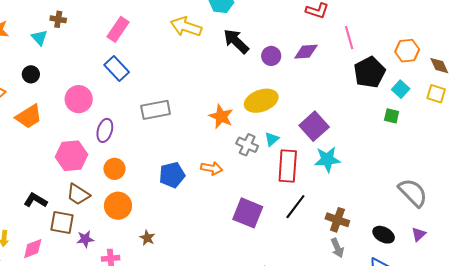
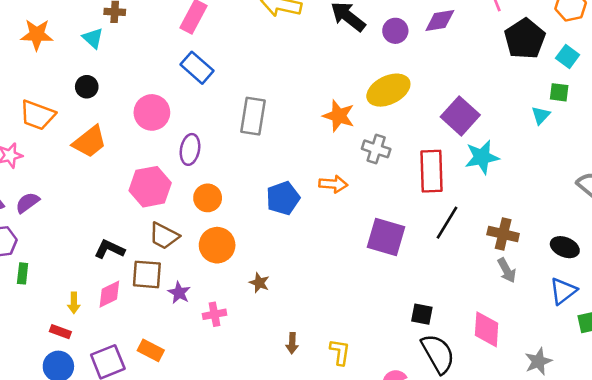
gray rectangle: (156, 110) -> (253, 116), turned -64
cyan triangle: (272, 139) -> (541, 115), moved
purple star: (85, 239) -> (179, 293), turned -30
pink diamond: (33, 249) -> (109, 294), moved

